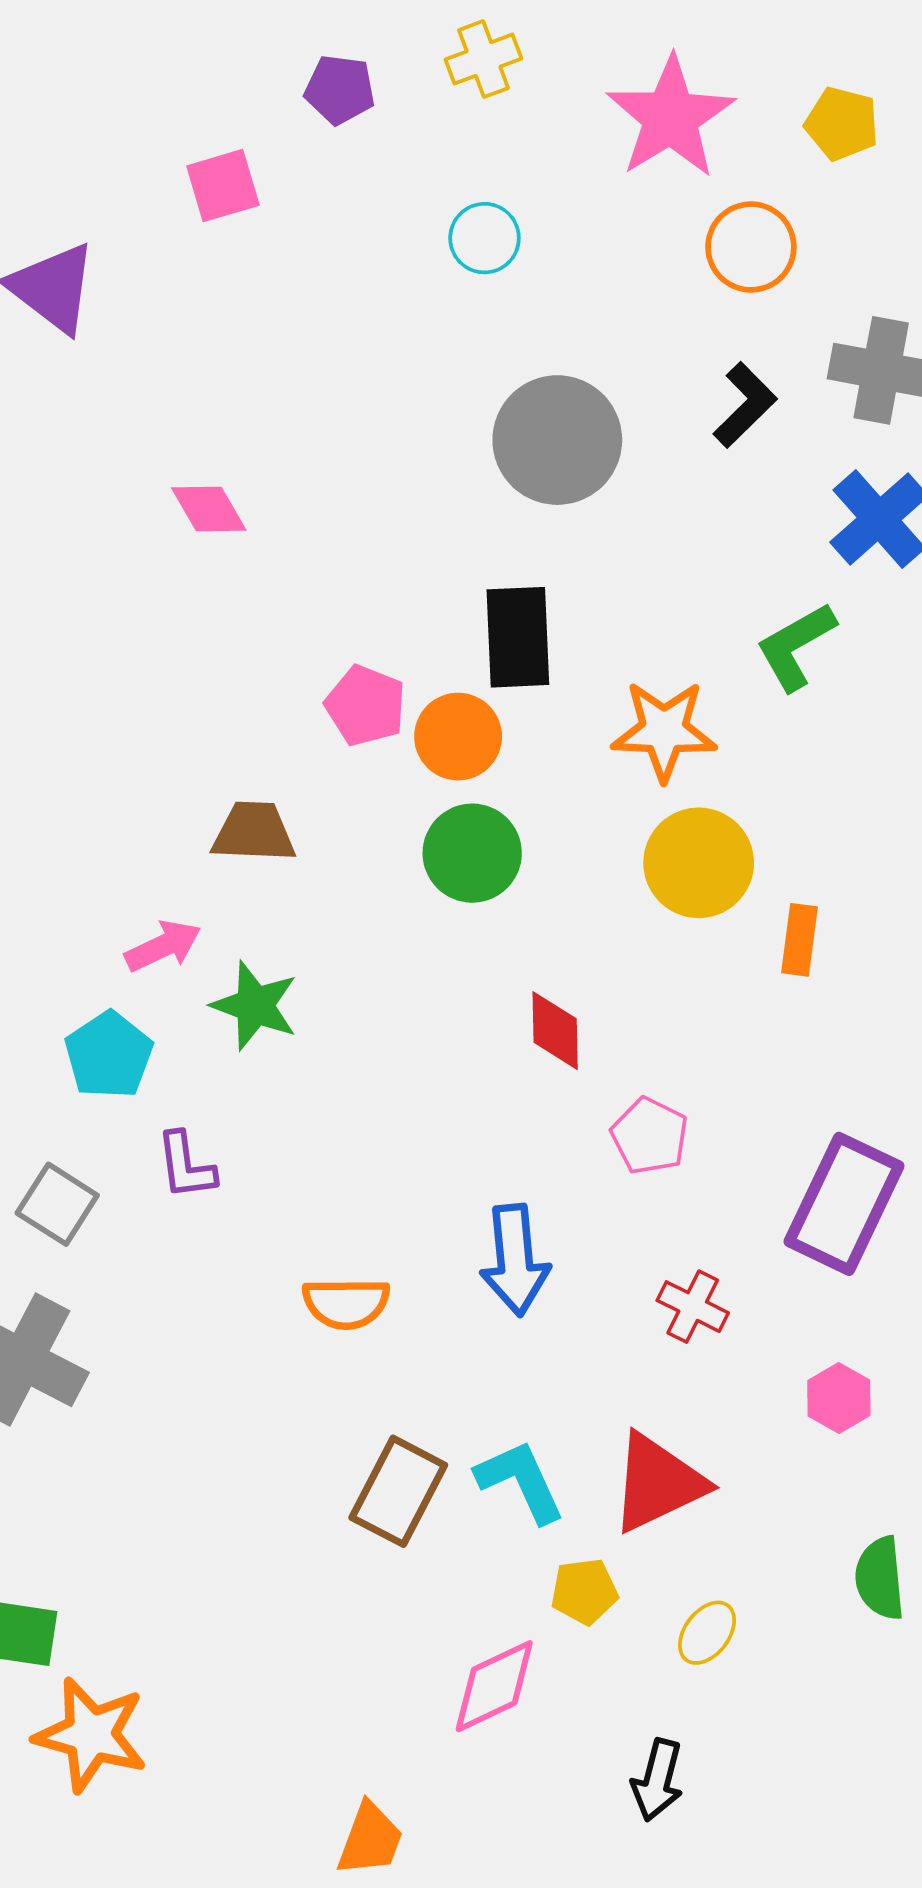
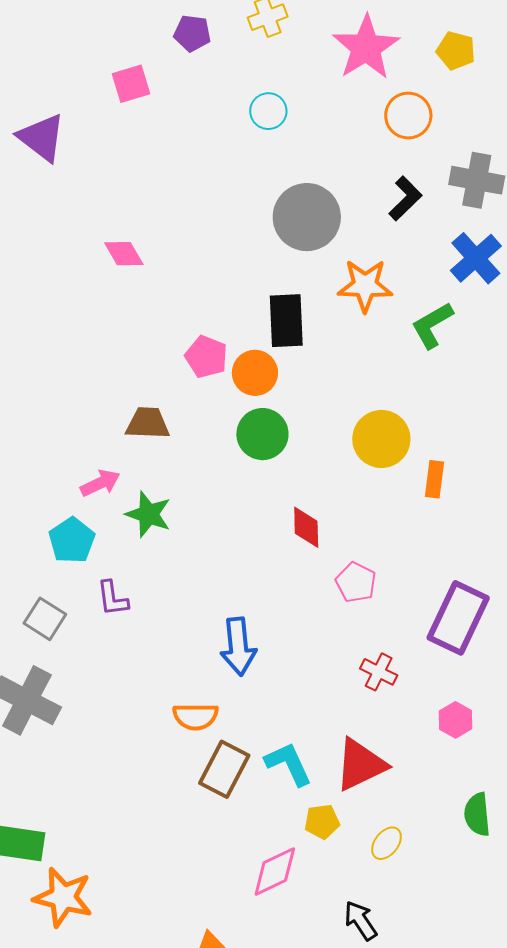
orange star: (664, 731) -> (365, 286), moved
blue arrow: (515, 1260) -> (238, 647), moved
orange semicircle: (346, 1303) -> (196, 716), moved
black arrow: (657, 1780) -> (361, 921), turned 132

